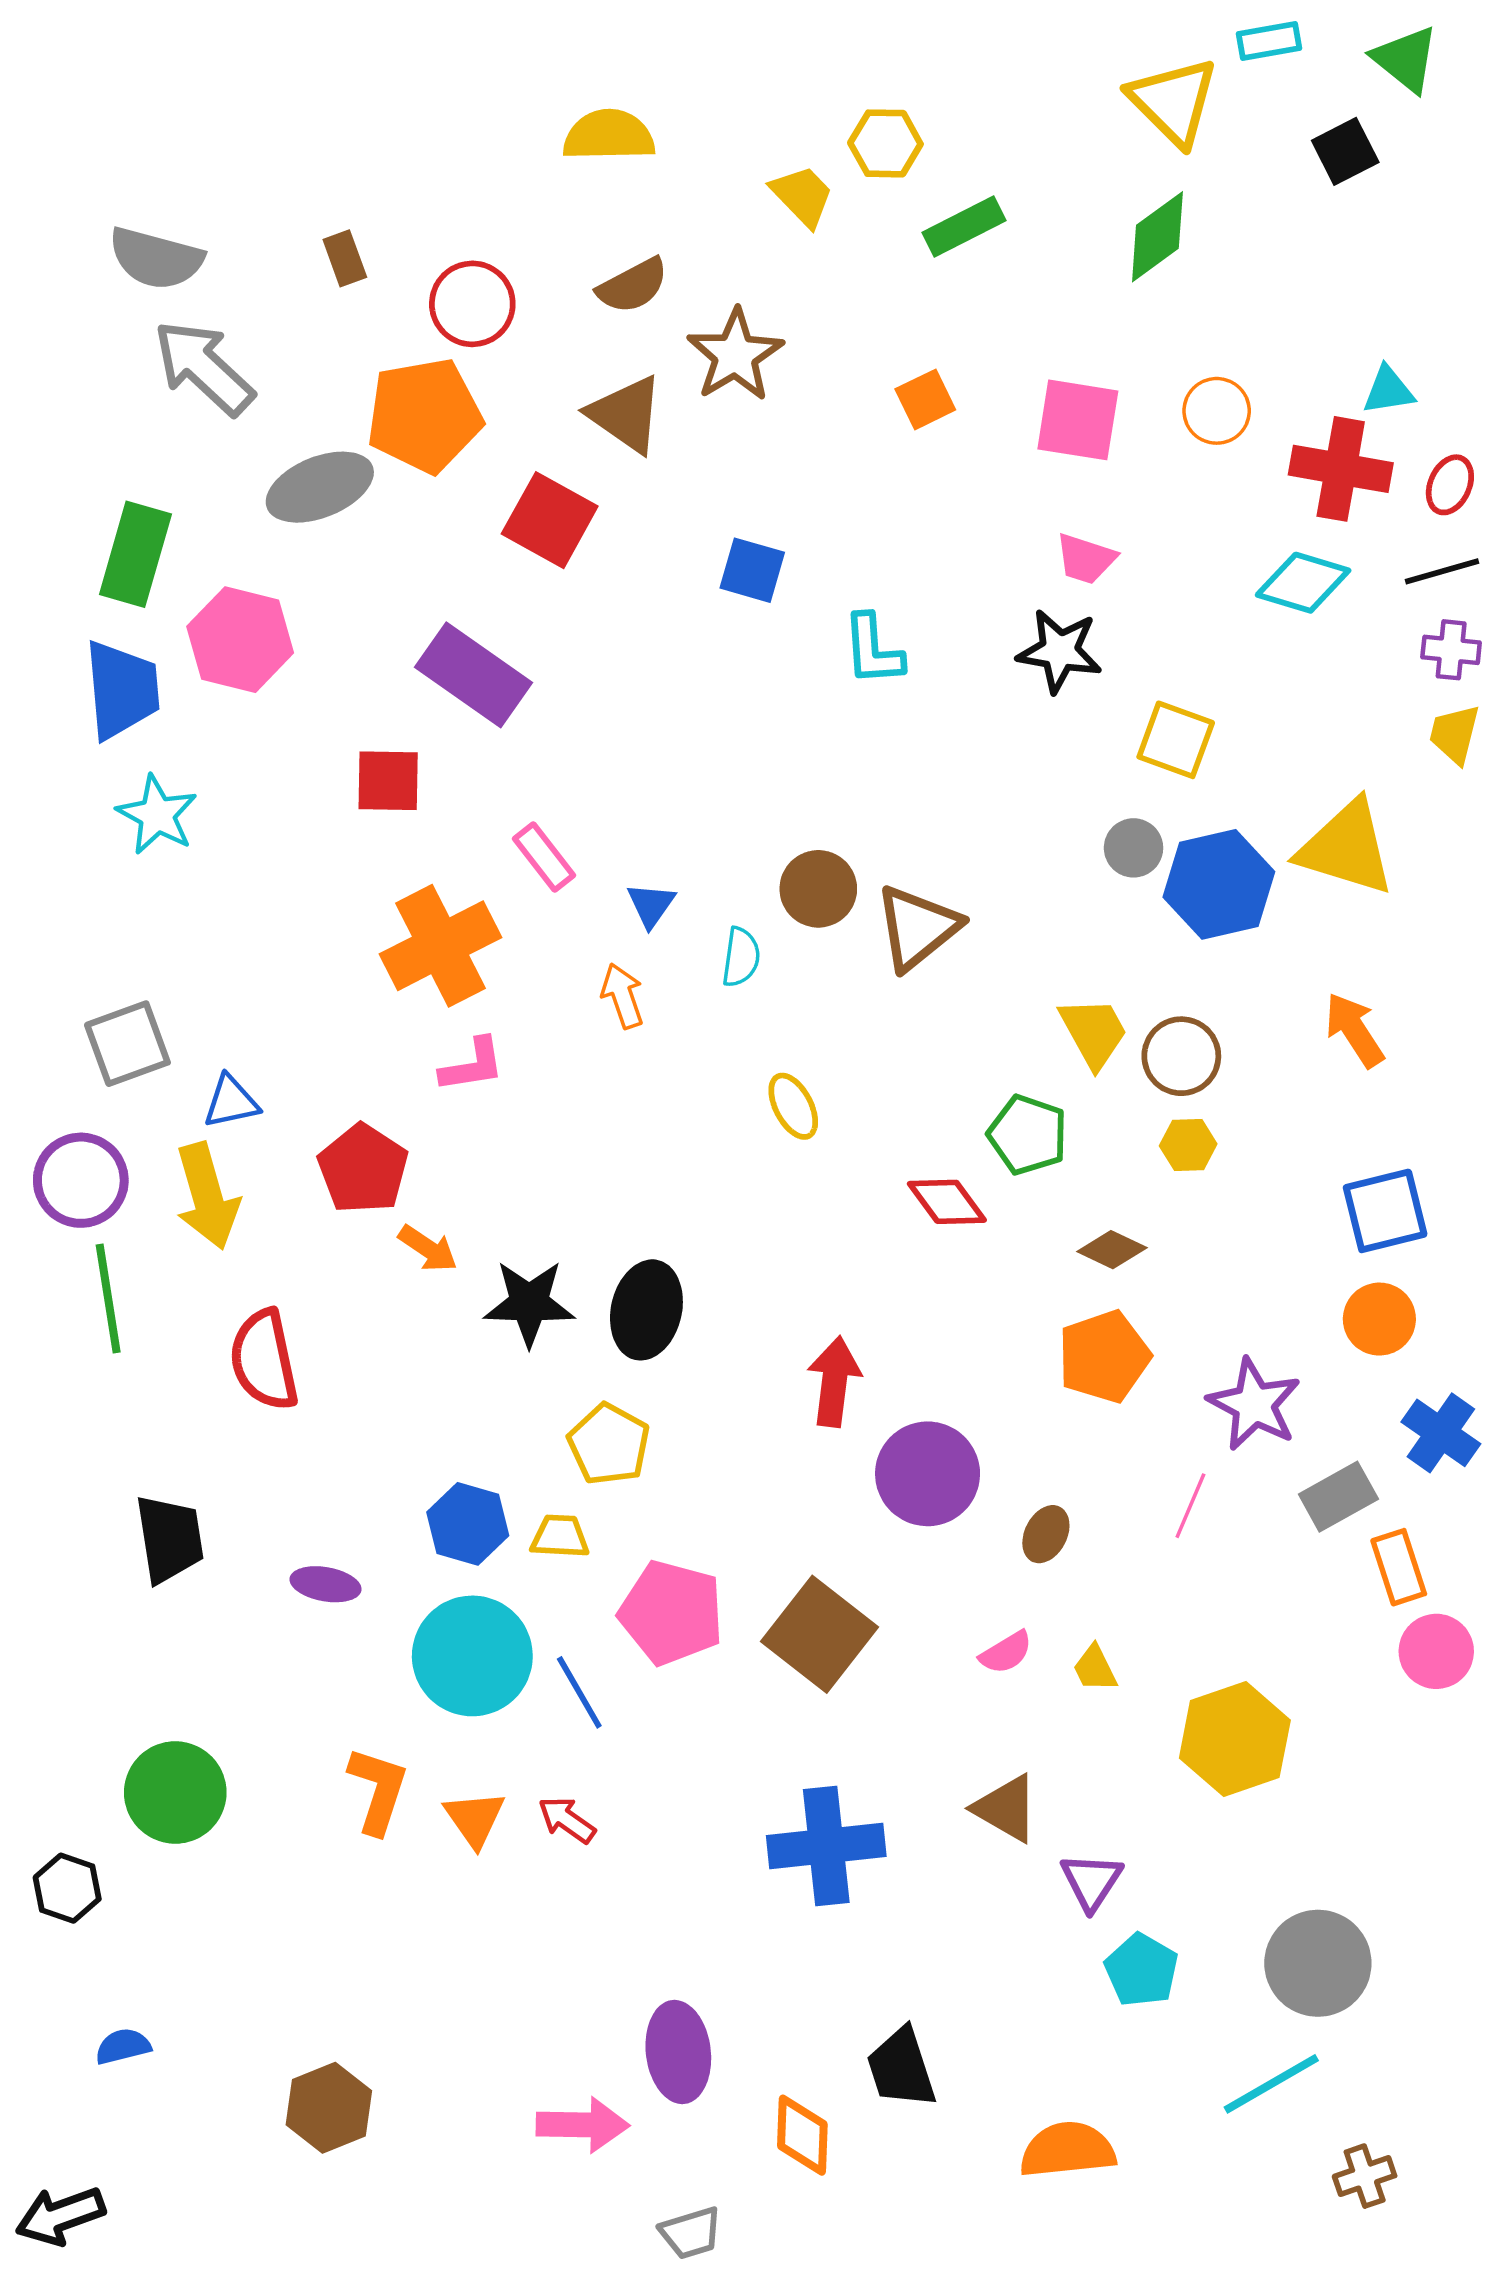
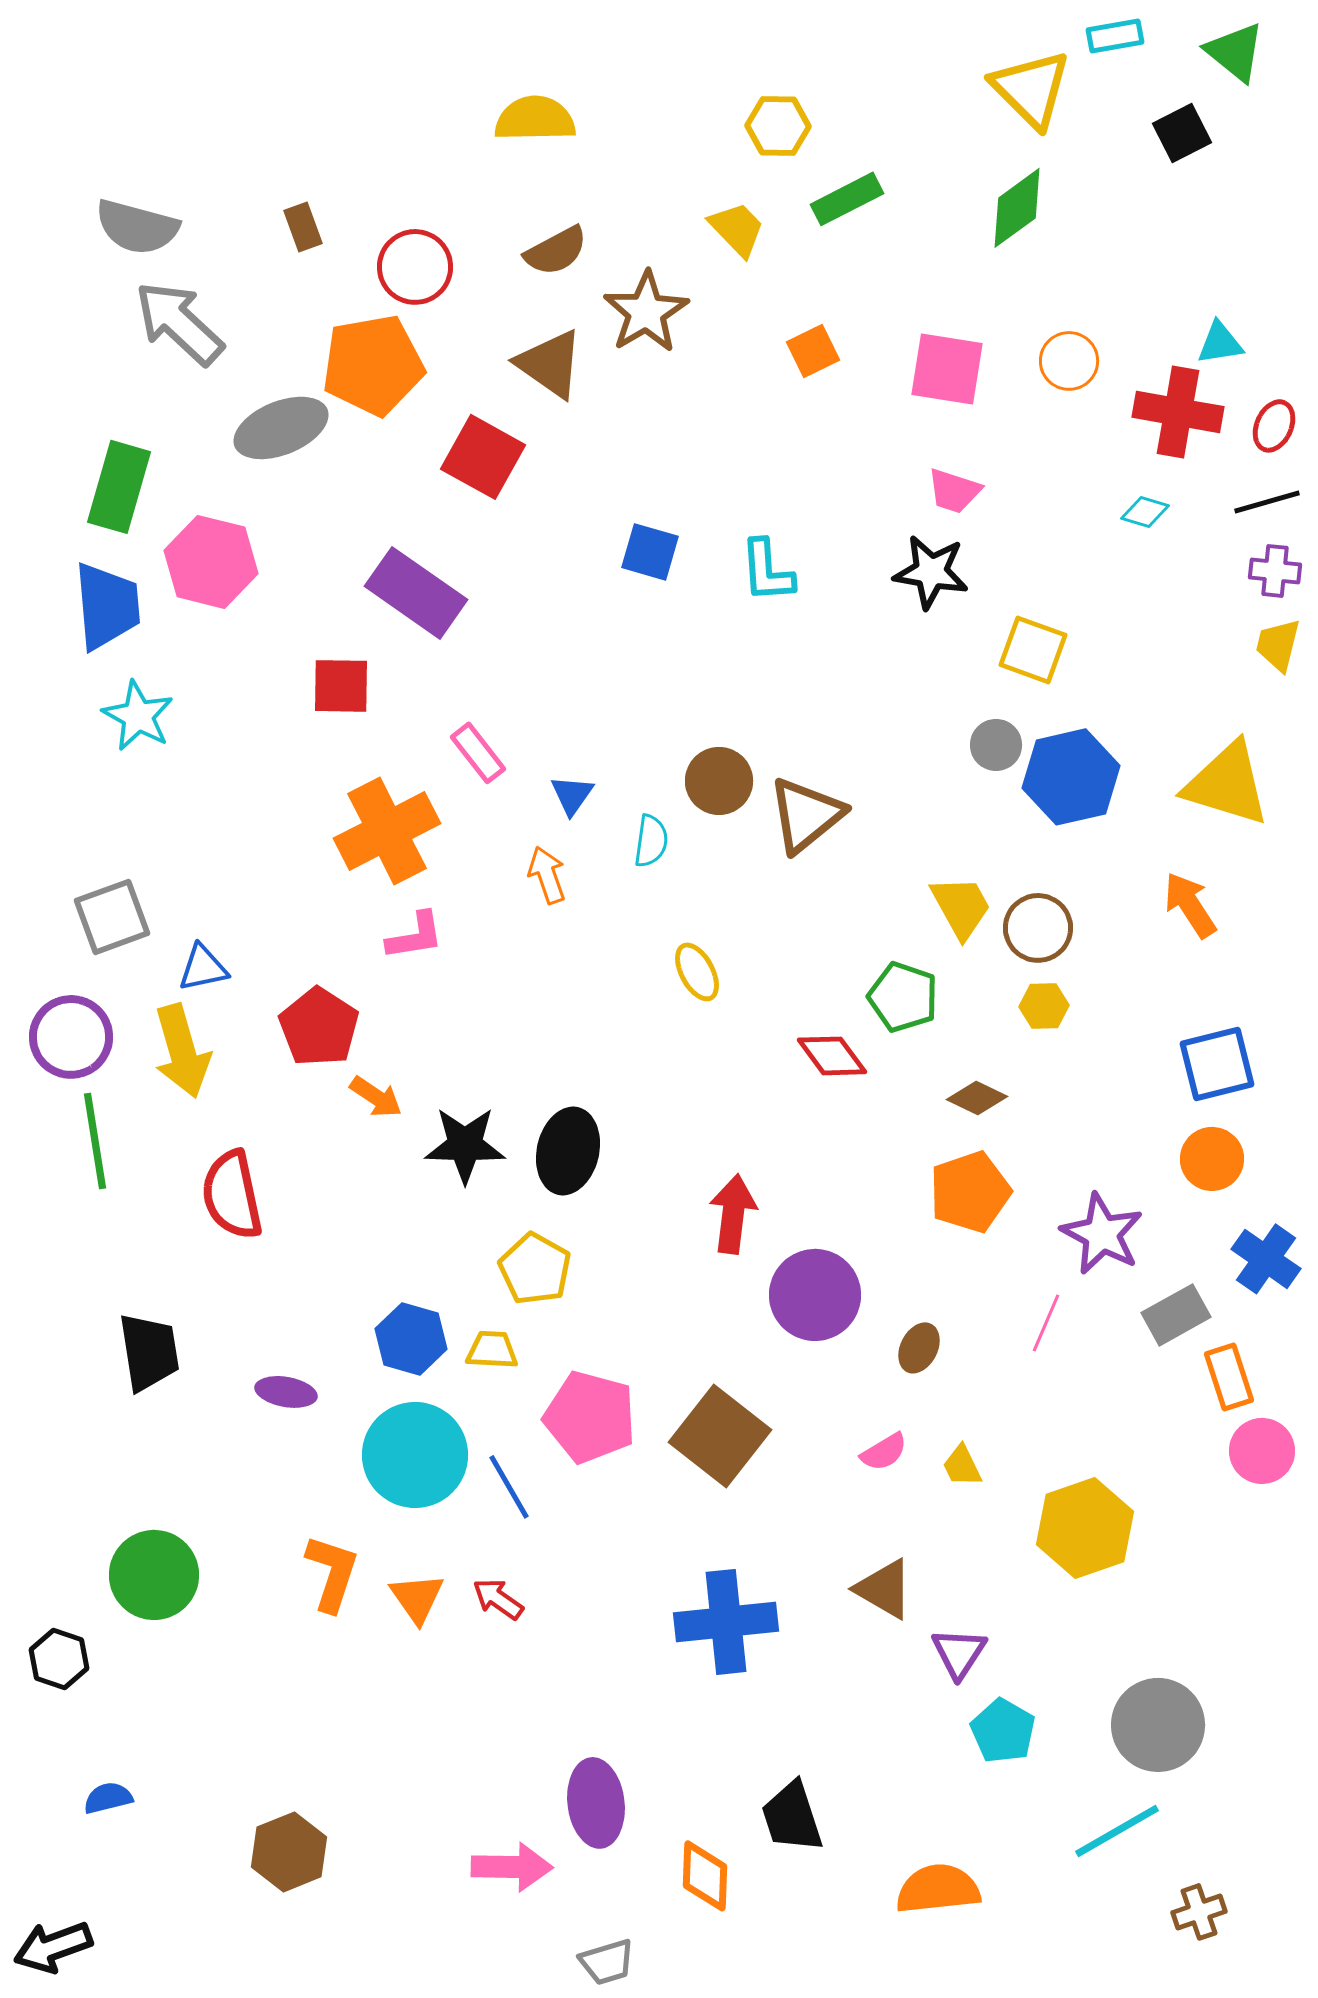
yellow trapezoid: (802, 196) -> (737, 229), moved
blue square: (752, 570) -> (650, 552), moved
cyan diamond: (1303, 583) -> (1145, 512), size x0.6
yellow triangle: (1346, 848) -> (1227, 784), moved

